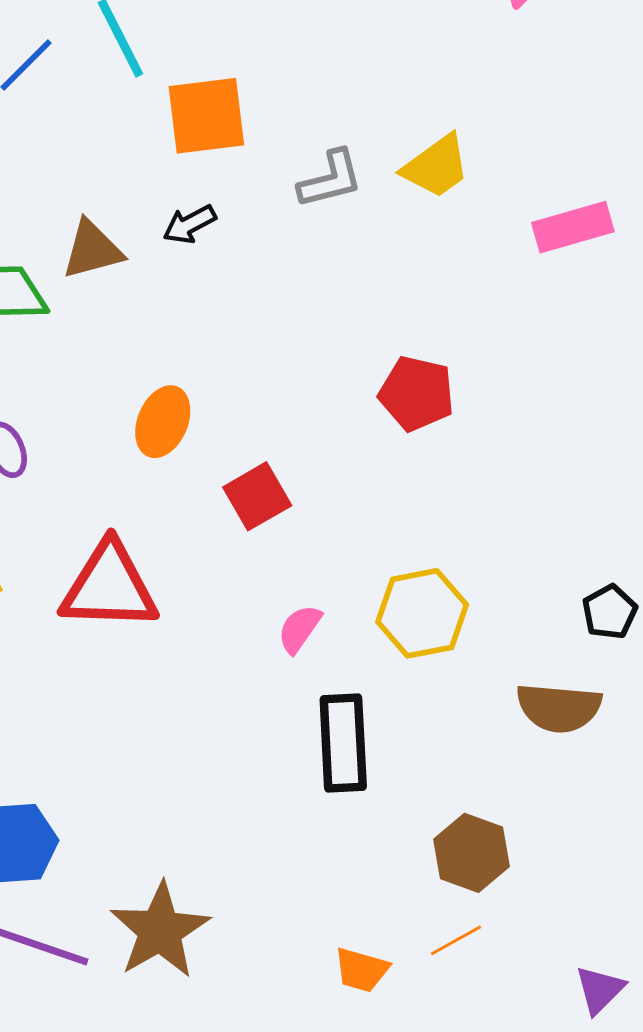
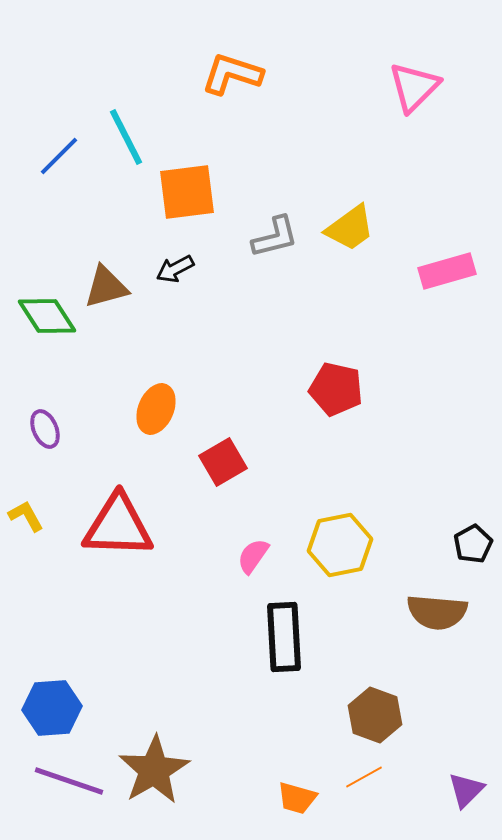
purple triangle: (600, 990) -> (466, 790), moved

